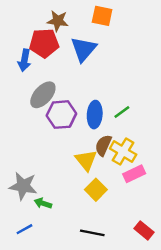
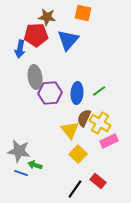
gray ellipse: (43, 95) -> (35, 77), turned -50
blue line: (24, 229) -> (21, 173), moved, turned 48
red rectangle: (144, 230) -> (98, 181), moved
black line: (92, 233) -> (75, 189), turned -66

